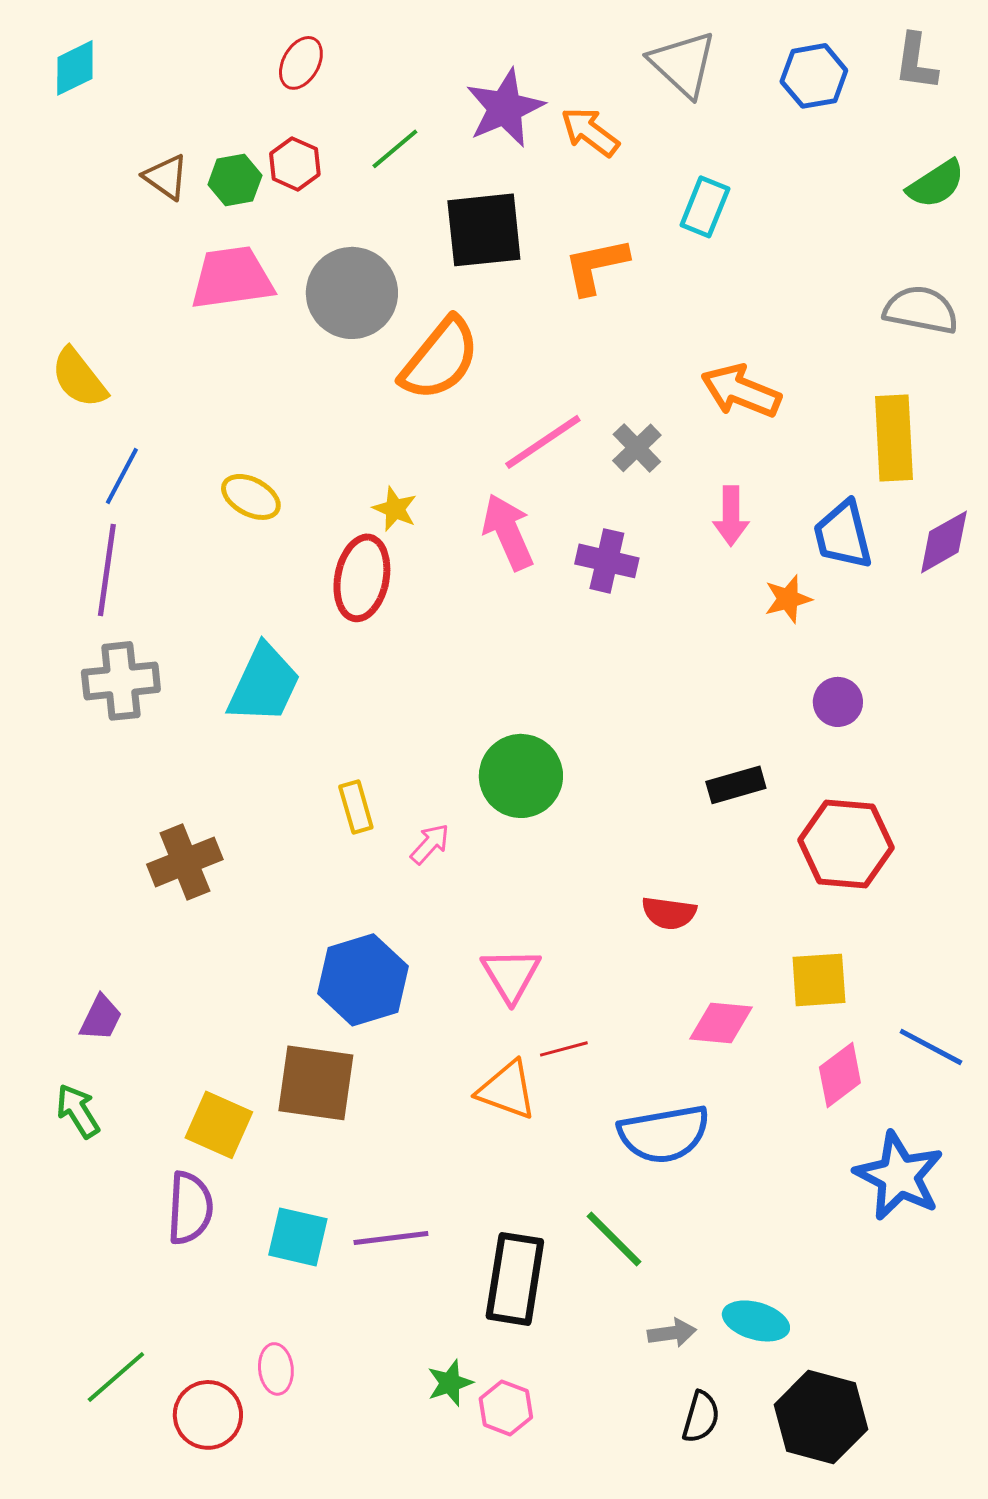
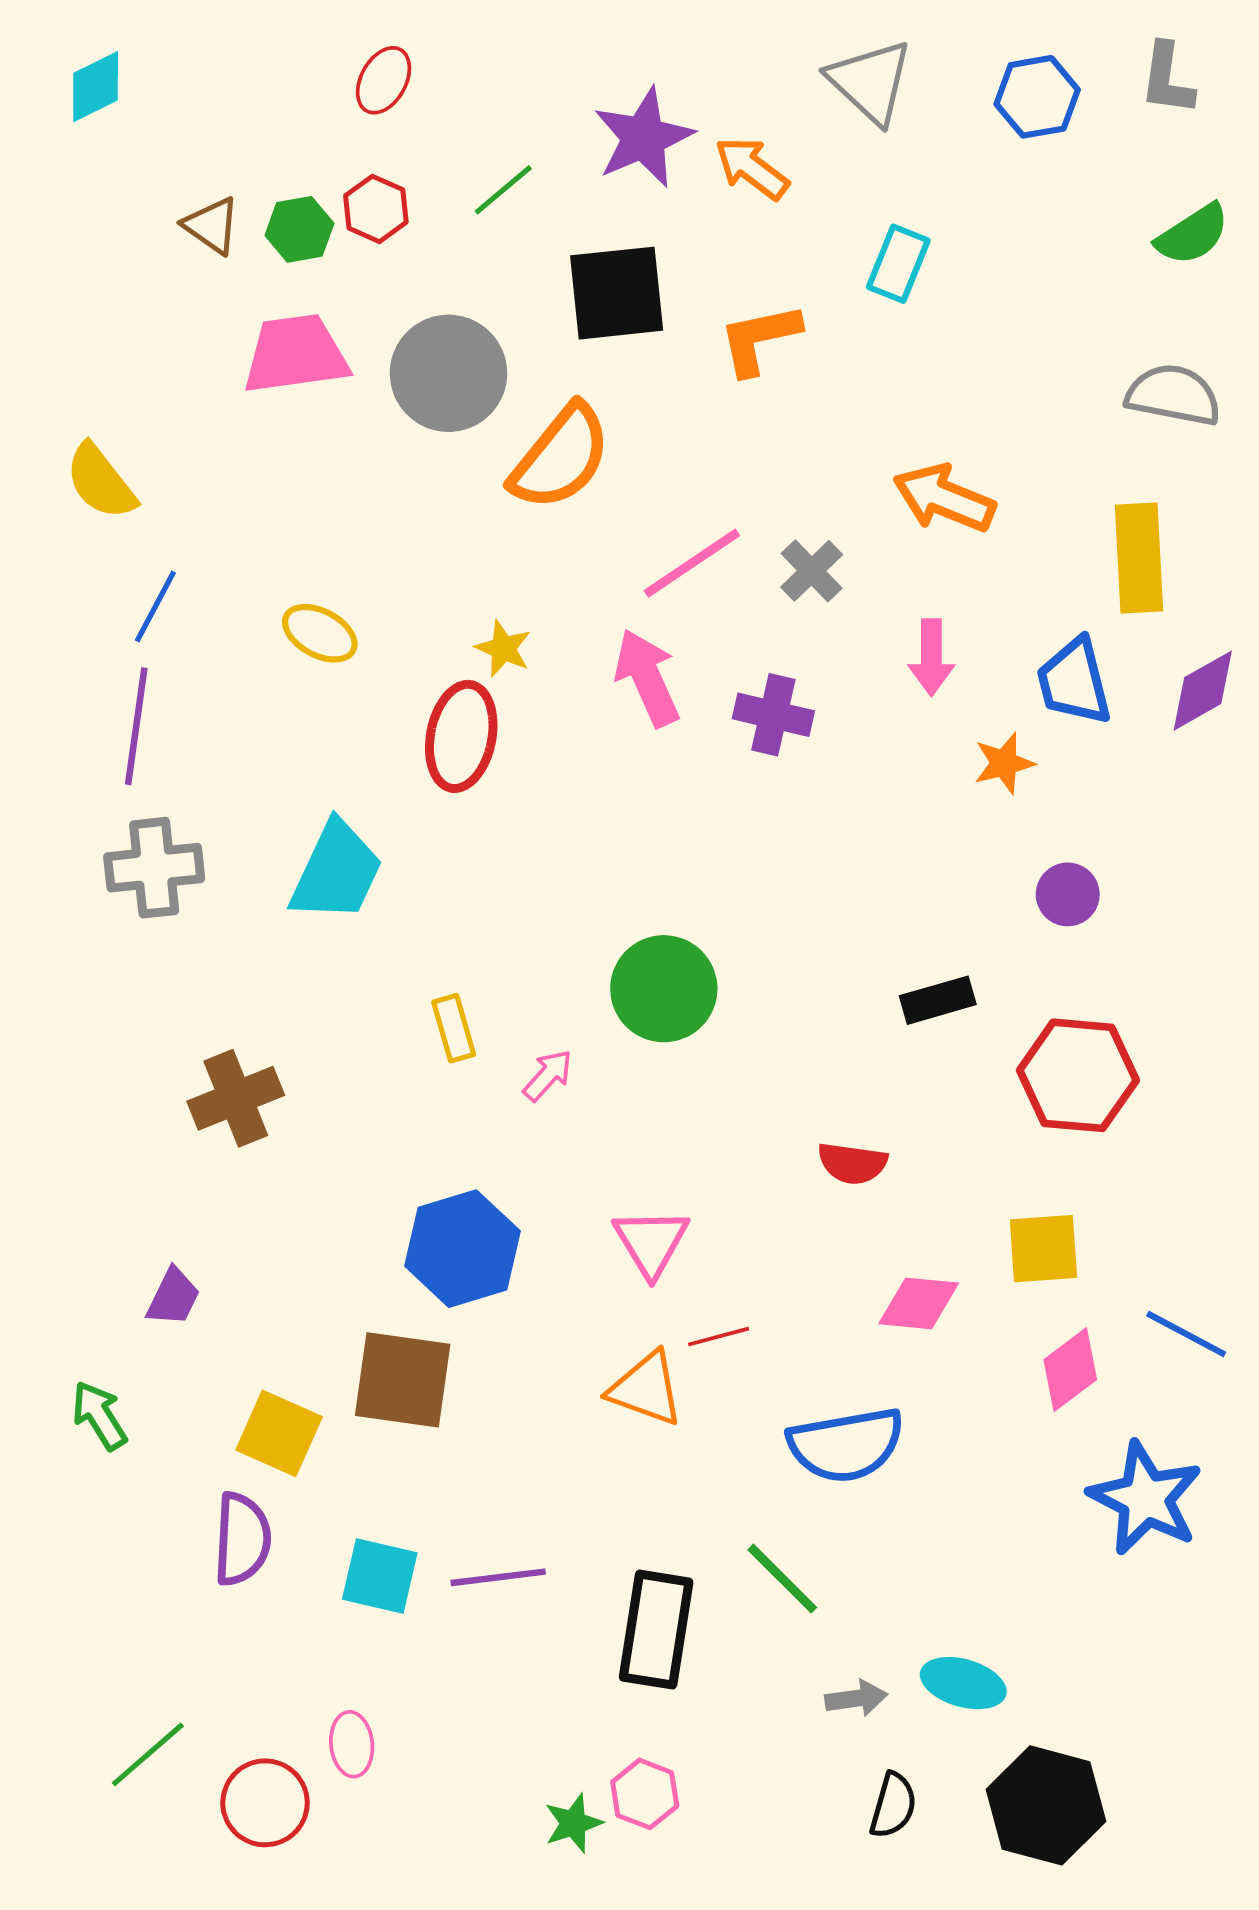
purple trapezoid: (101, 1018) -> (173, 1297), moved
green star: (450, 1383) -> (573, 1823), moved

